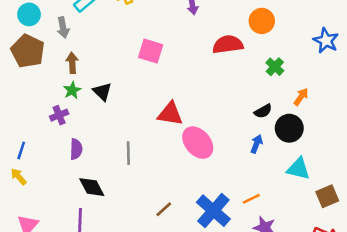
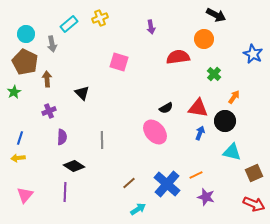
brown arrow: (72, 63) -> (47, 79), moved
green star: (72, 90) -> (14, 92), moved
black semicircle: (263, 111) -> (166, 108), moved
red triangle: (170, 114) -> (198, 108), moved
yellow arrow: (19, 177) -> (18, 158), turned -56
black diamond: (92, 187) -> (74, 166), turned -30

